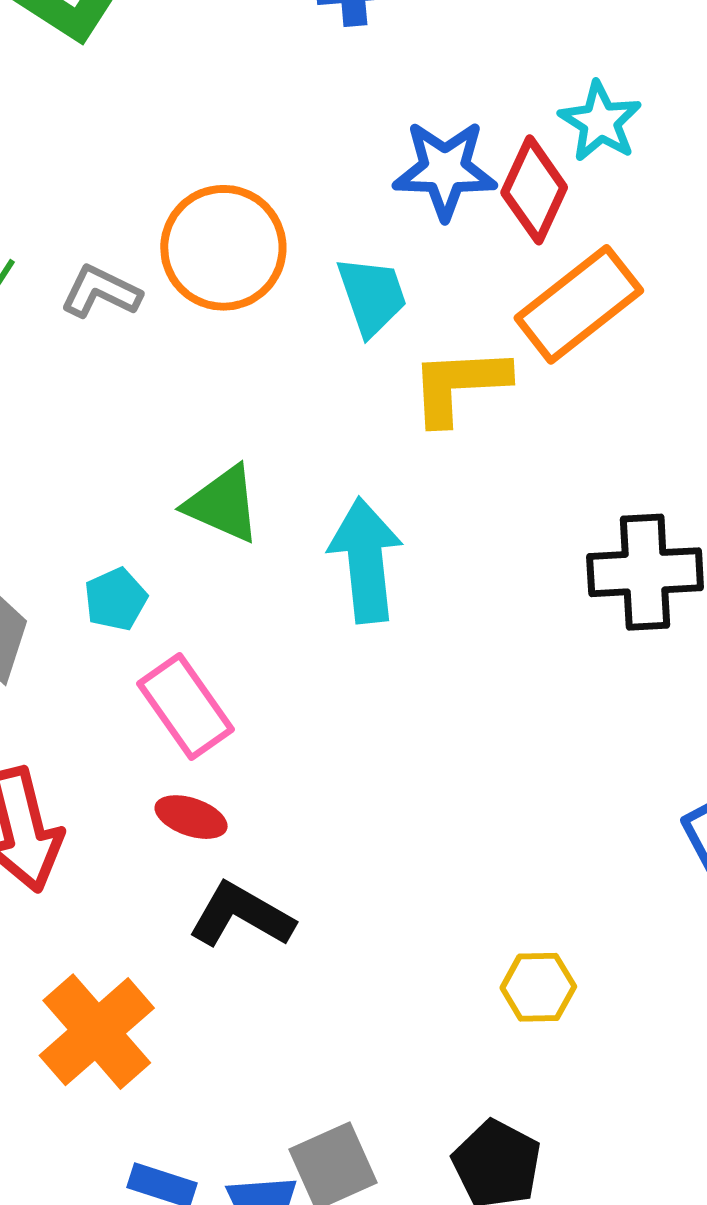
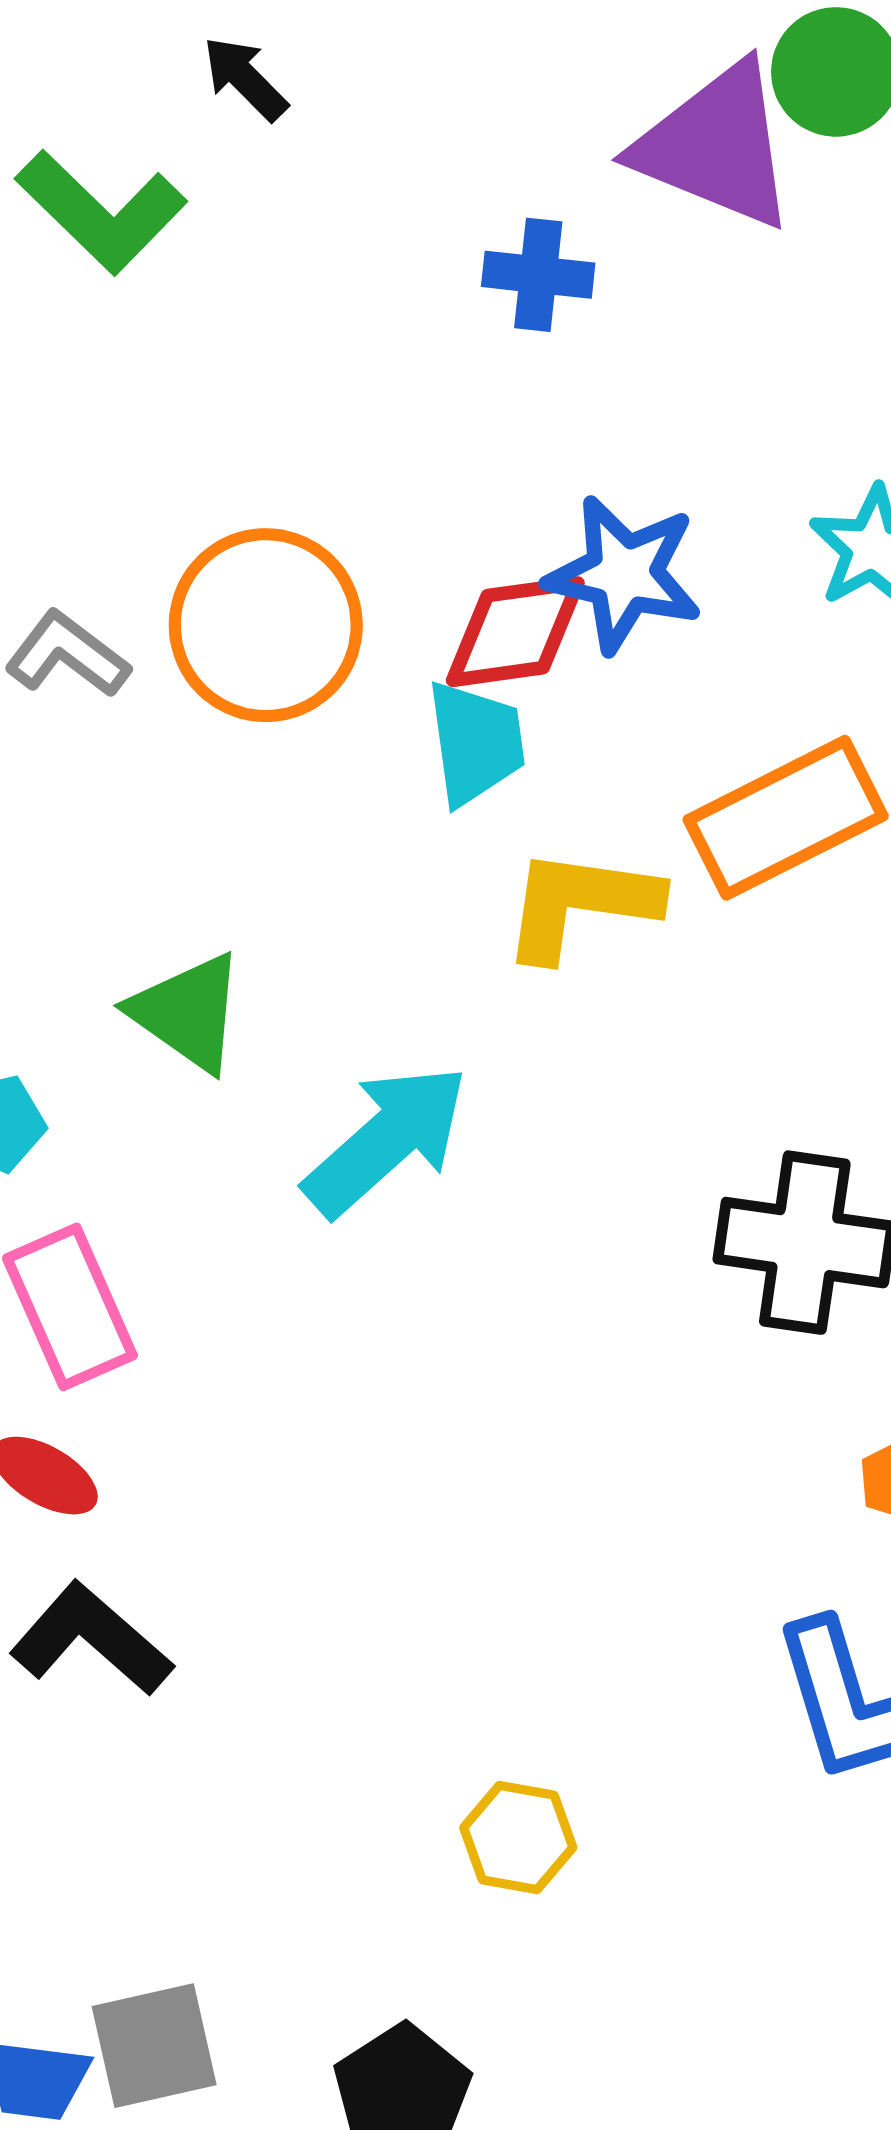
red diamond: (534, 190) -> (515, 632), moved, turned 46
cyan arrow: (366, 560) -> (386, 1140), turned 43

